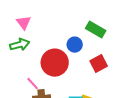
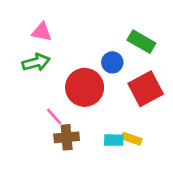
pink triangle: (24, 23) -> (42, 32), turned -42
red square: (99, 64) -> (146, 89), size x1.4

